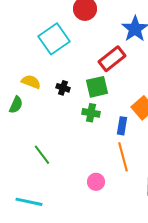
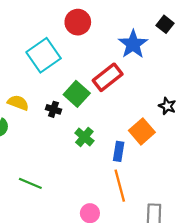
green square: (97, 87) -> (77, 94), moved, turned -35
green cross: (91, 113) -> (84, 137), turned 30
green line: (42, 155) -> (30, 183), turned -30

